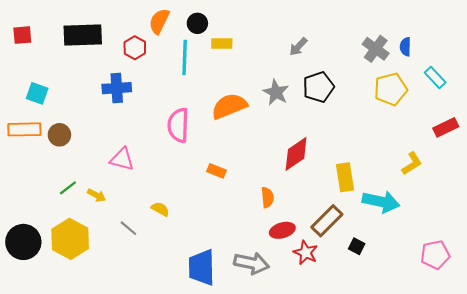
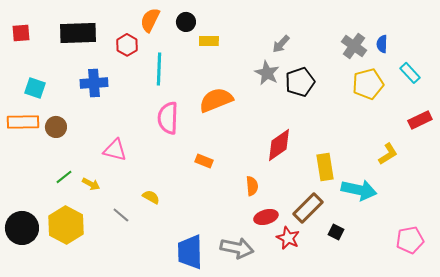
cyan line: (185, 57) -> (159, 69), moved
blue cross: (117, 88) -> (94, 83), moved
gray star: (276, 92) -> (267, 73), moved

